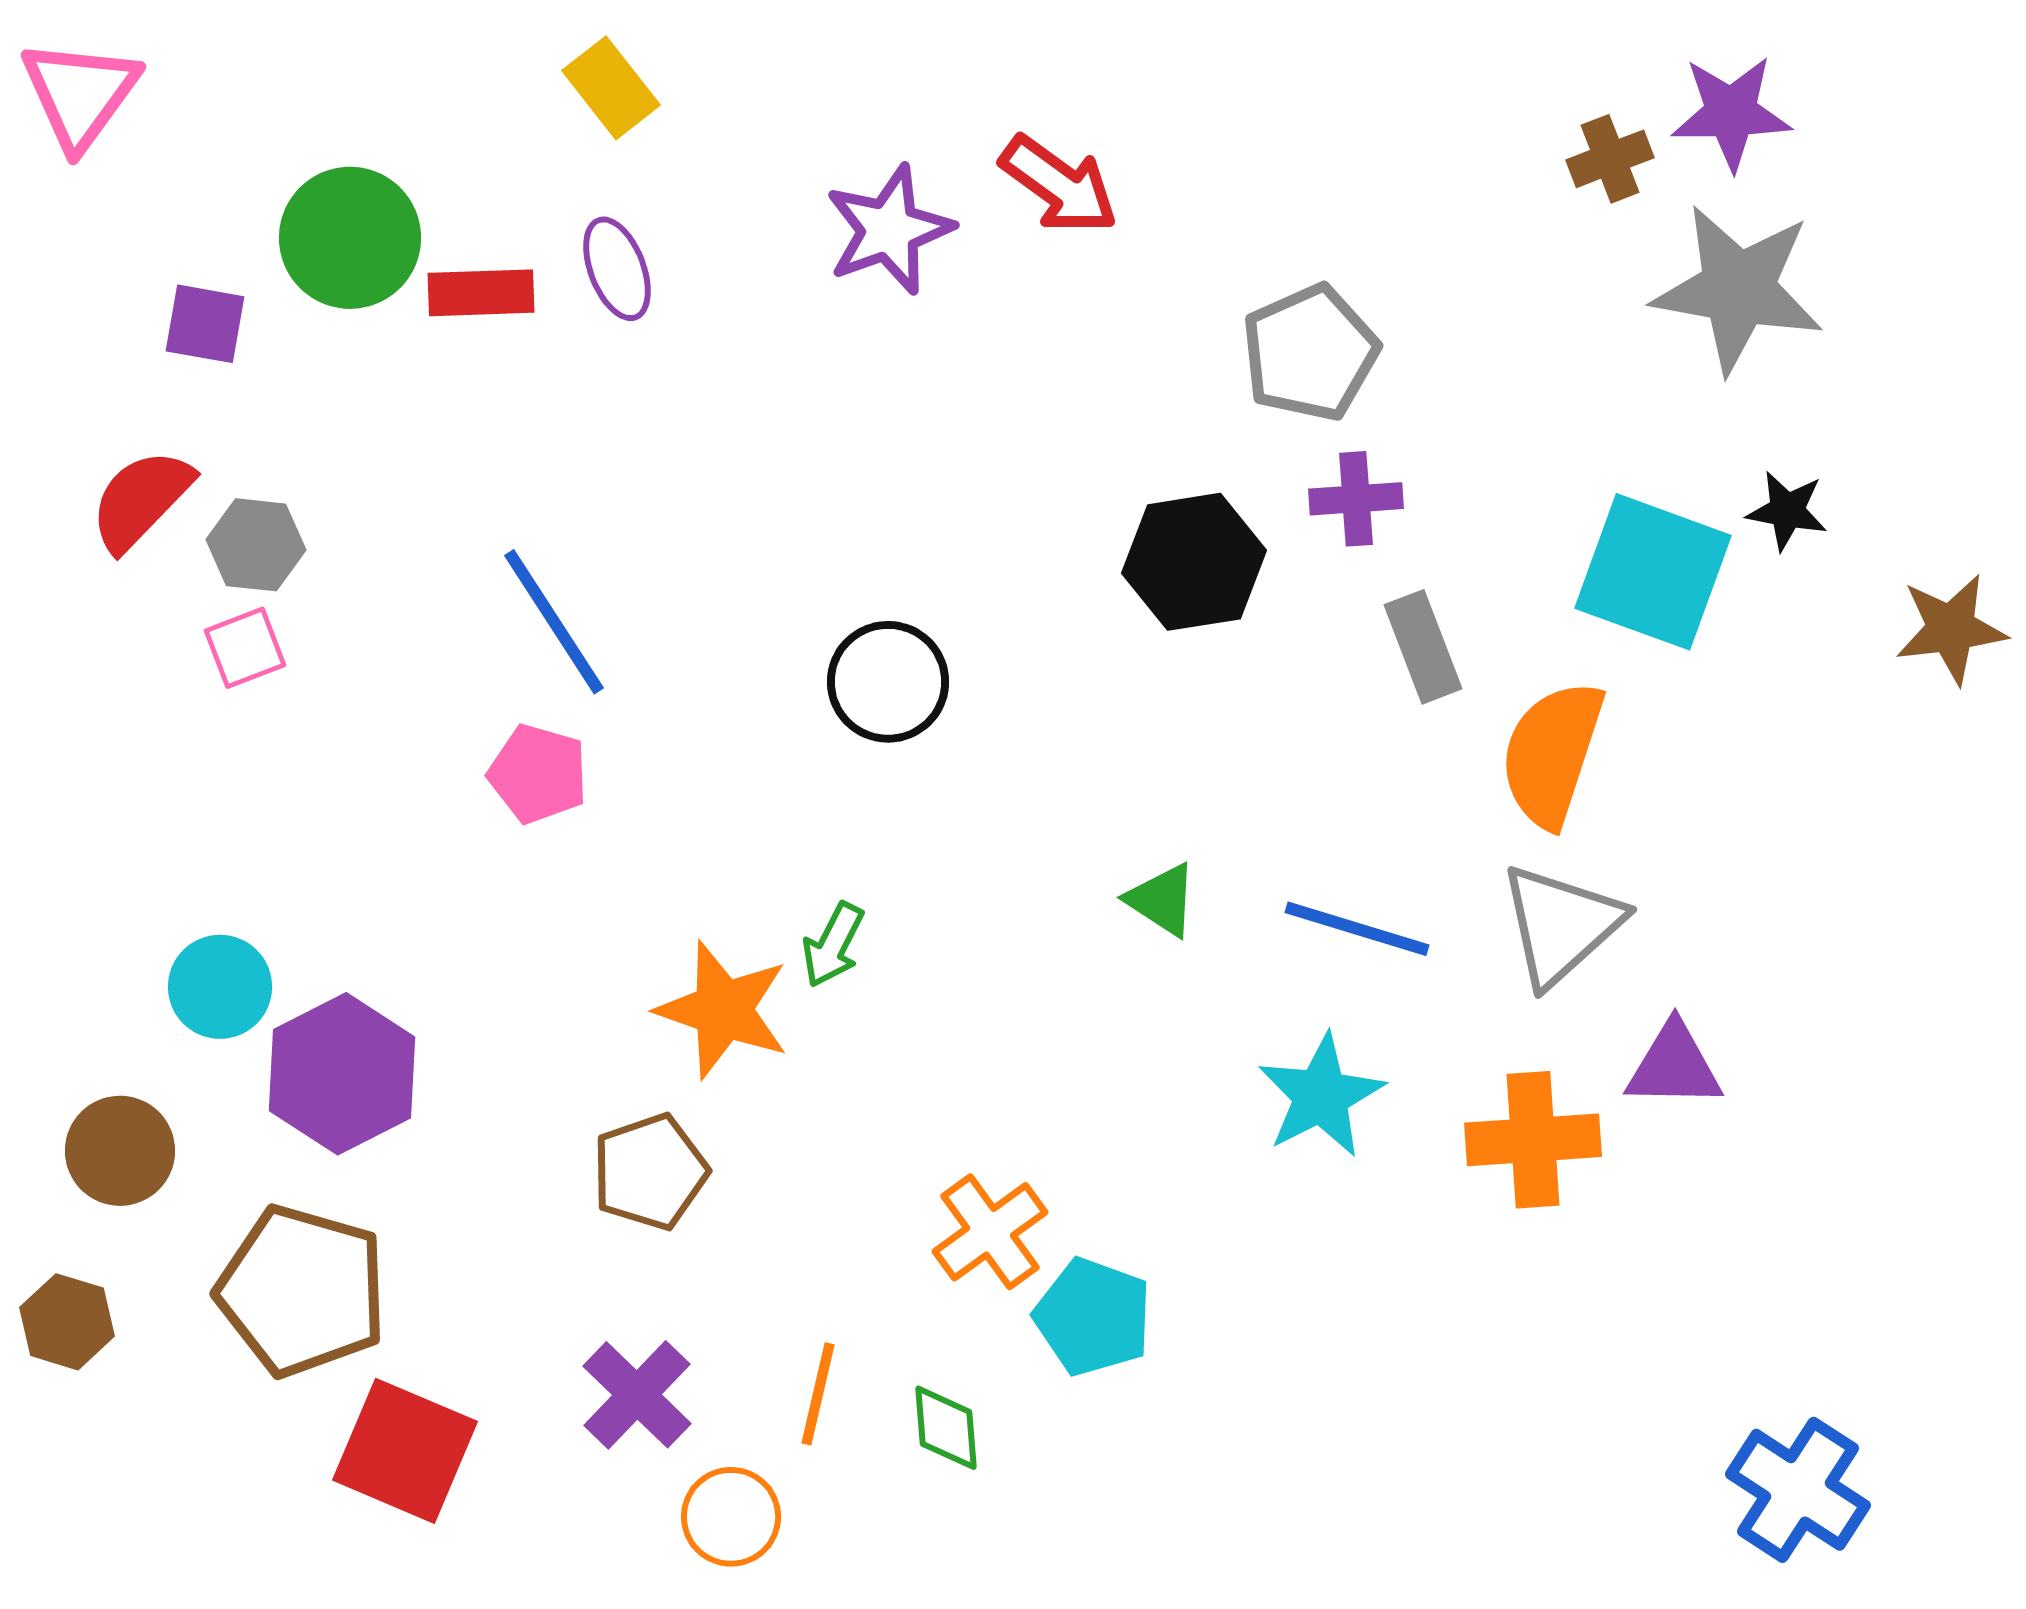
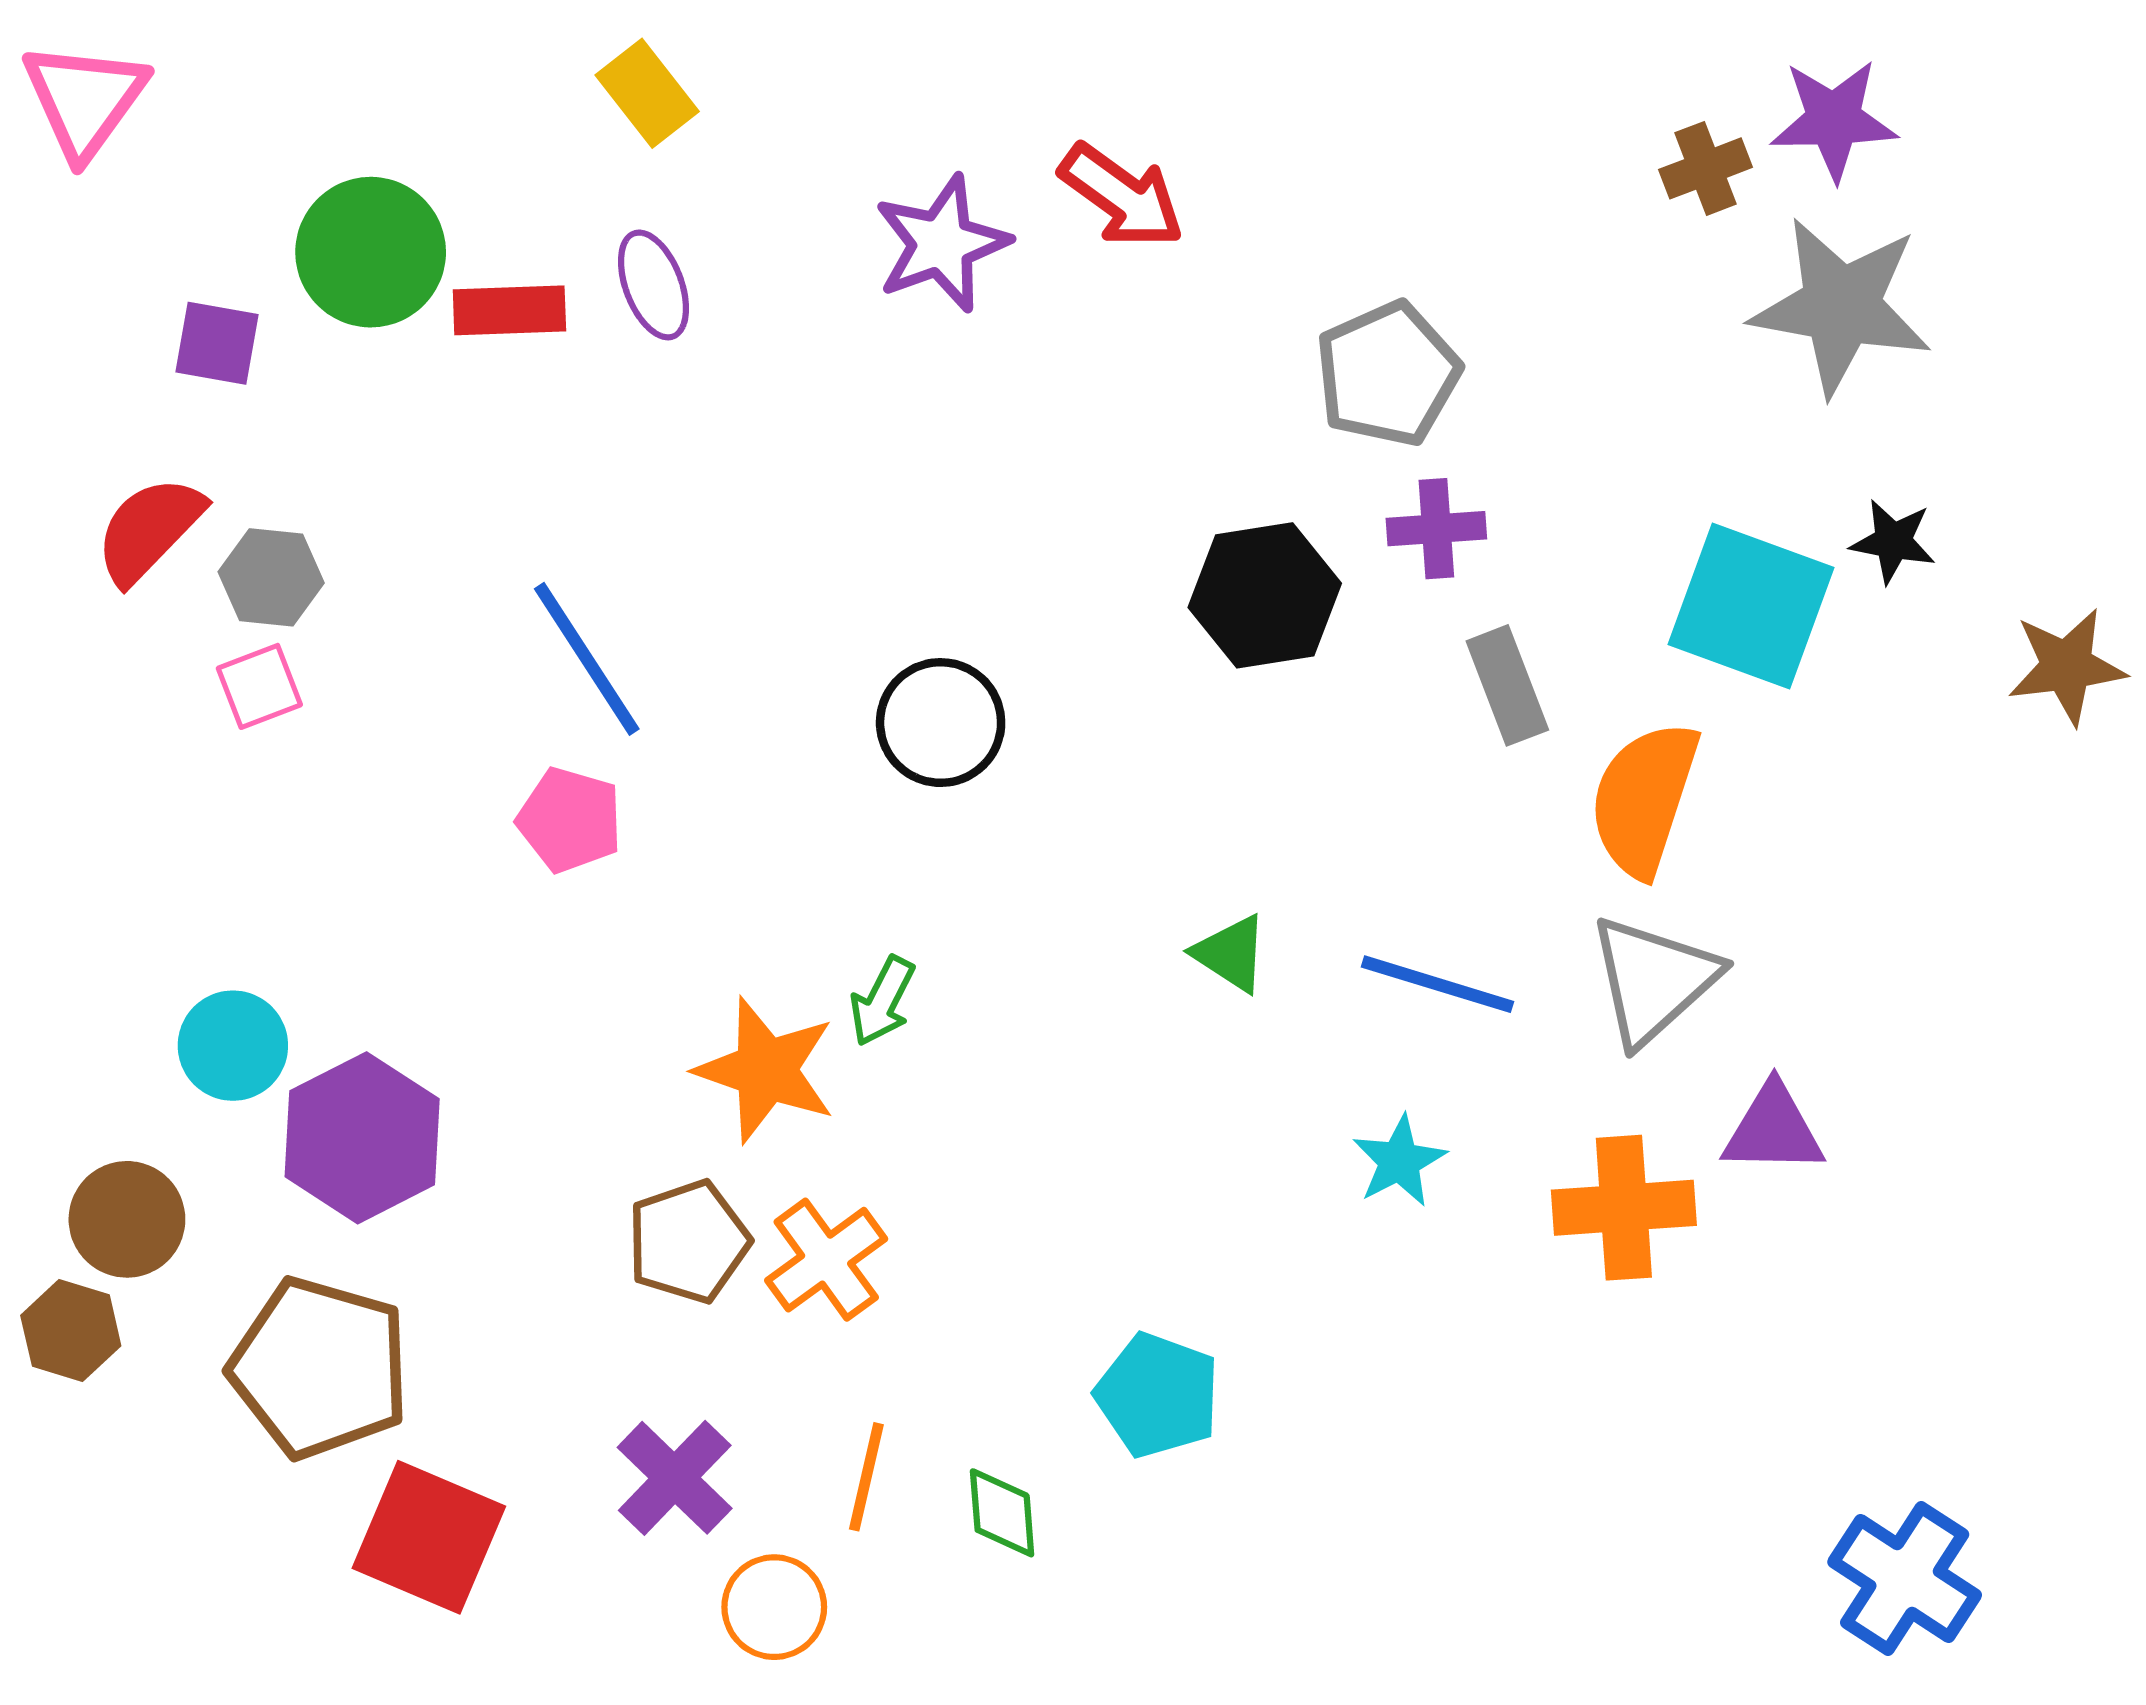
cyan star: (1321, 1096) -> (1399, 1161), size x0.7
orange cross: (990, 1232) -> (826, 1260), moved
brown hexagon: (67, 1322) -> (71, 1331), moved

